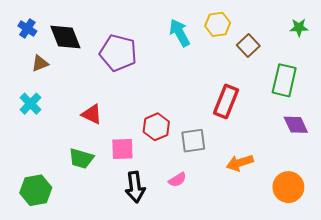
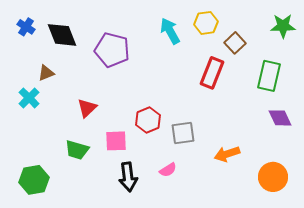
green star: (299, 27) -> (283, 26), size x1.4
brown triangle: (40, 63) -> (46, 73), moved
red rectangle: (226, 101) -> (212, 73), moved
red triangle: (92, 114) -> (87, 108), turned 50

